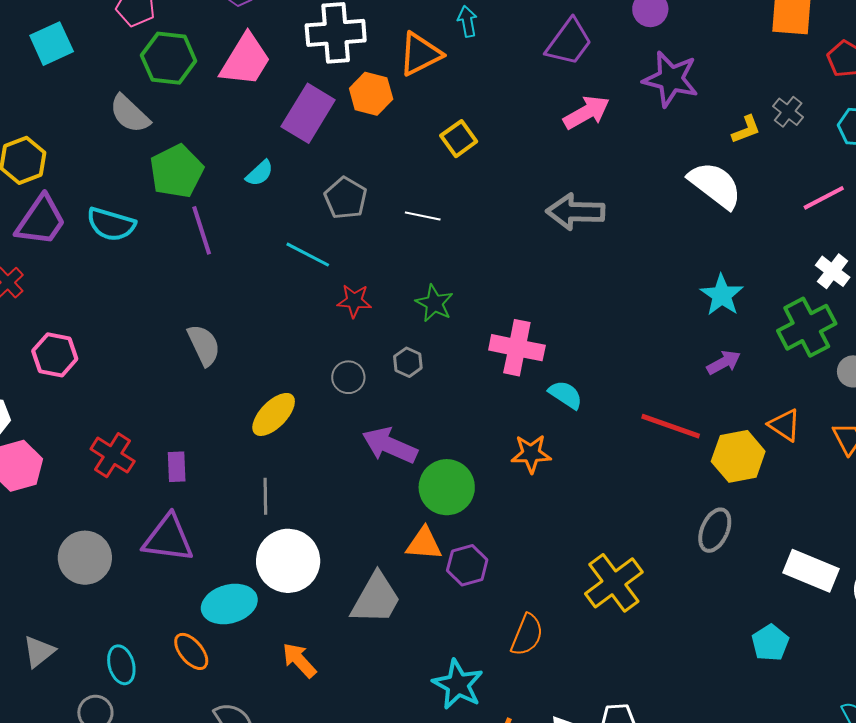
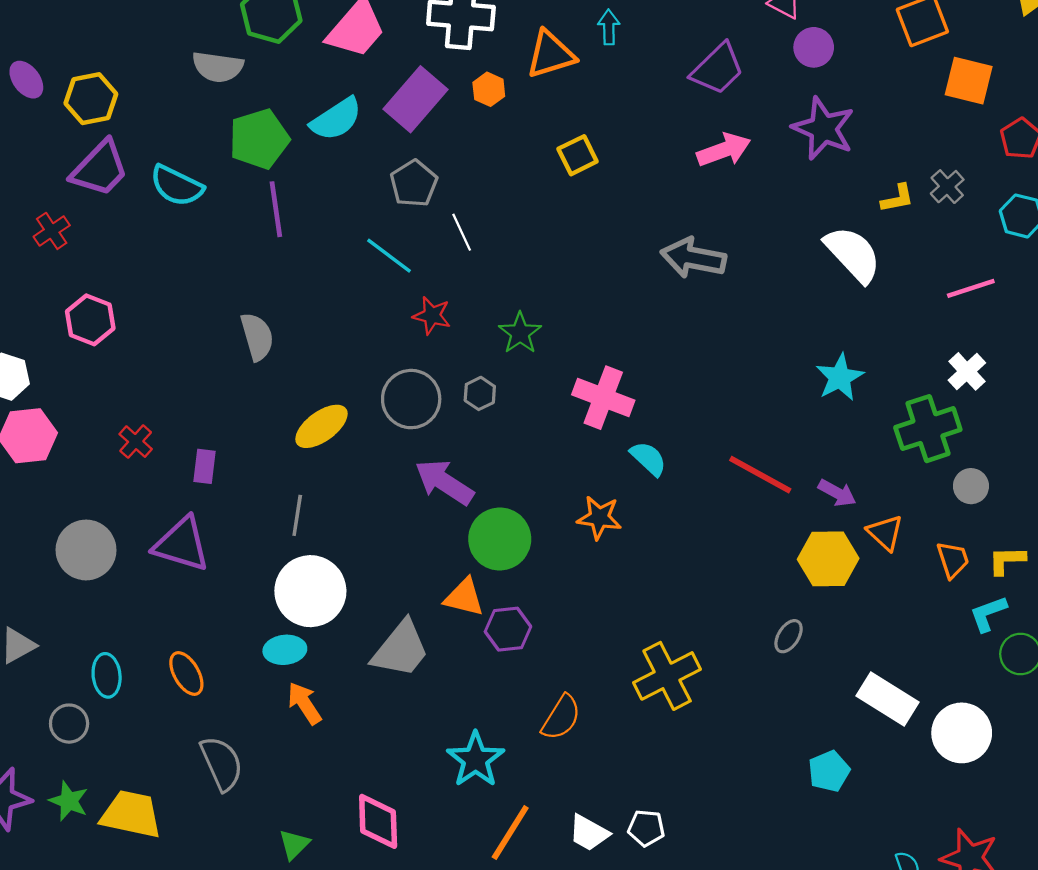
orange hexagon: (371, 94) -> (489, 89), size x0.7
gray semicircle: (130, 114) -> (218, 67), turned -45
cyan semicircle: (260, 173) -> (336, 119), moved, size x1.6
gray pentagon: (346, 198) -> (414, 183), moved
white line: (423, 216) -> (462, 232), moved, turned 44
purple arrow: (724, 362) -> (837, 493), moved, turned 48
gray circle: (348, 377) -> (411, 399), size x1.6
red line: (671, 426) -> (760, 475), moved
red cross: (113, 455) -> (136, 442), size x0.7
gray ellipse: (715, 530) -> (789, 636), size x0.7
cyan ellipse: (229, 604) -> (285, 650), moved, size x0.7

